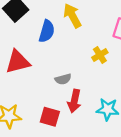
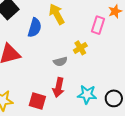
gray semicircle: (63, 79) -> (60, 62), moved

